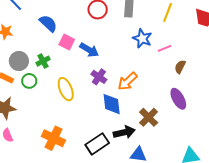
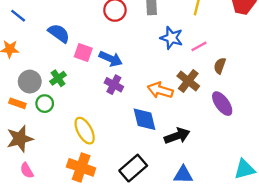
purple cross: (99, 77) -> (114, 85), moved
orange arrow: (128, 81) -> (160, 90), turned 65
yellow ellipse: (66, 89) -> (85, 131), moved
brown cross: (149, 117) -> (188, 81), moved
black arrow: (124, 132) -> (177, 136), moved

